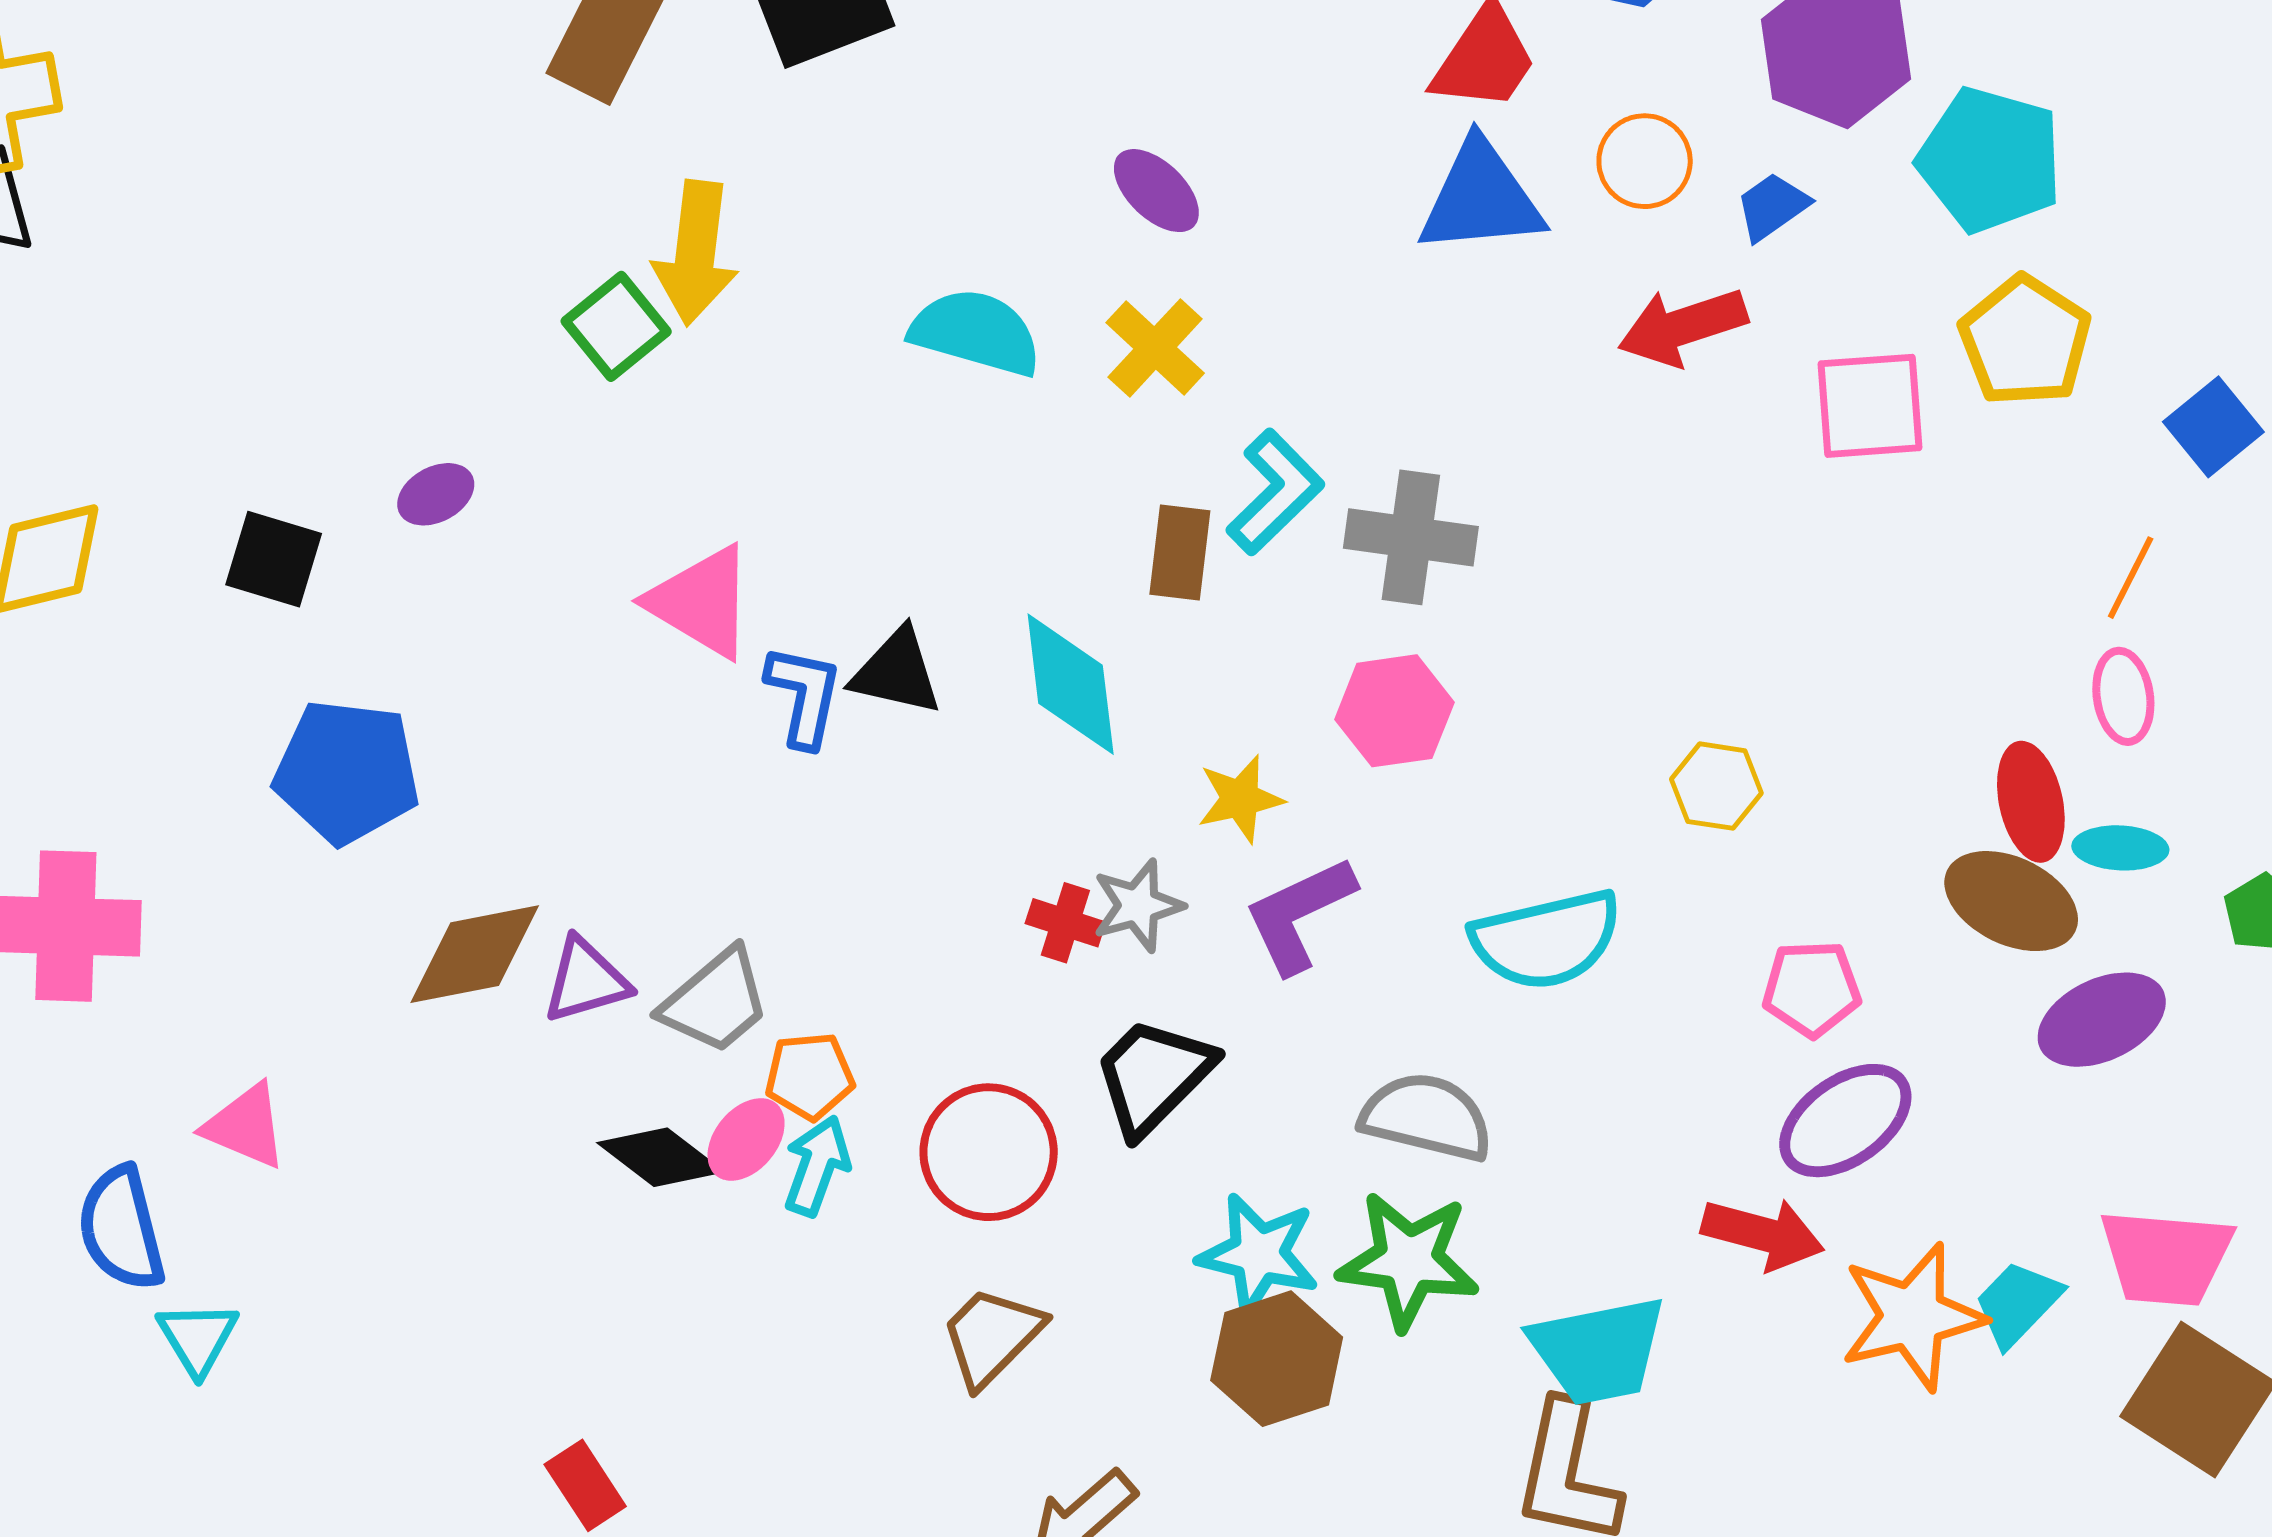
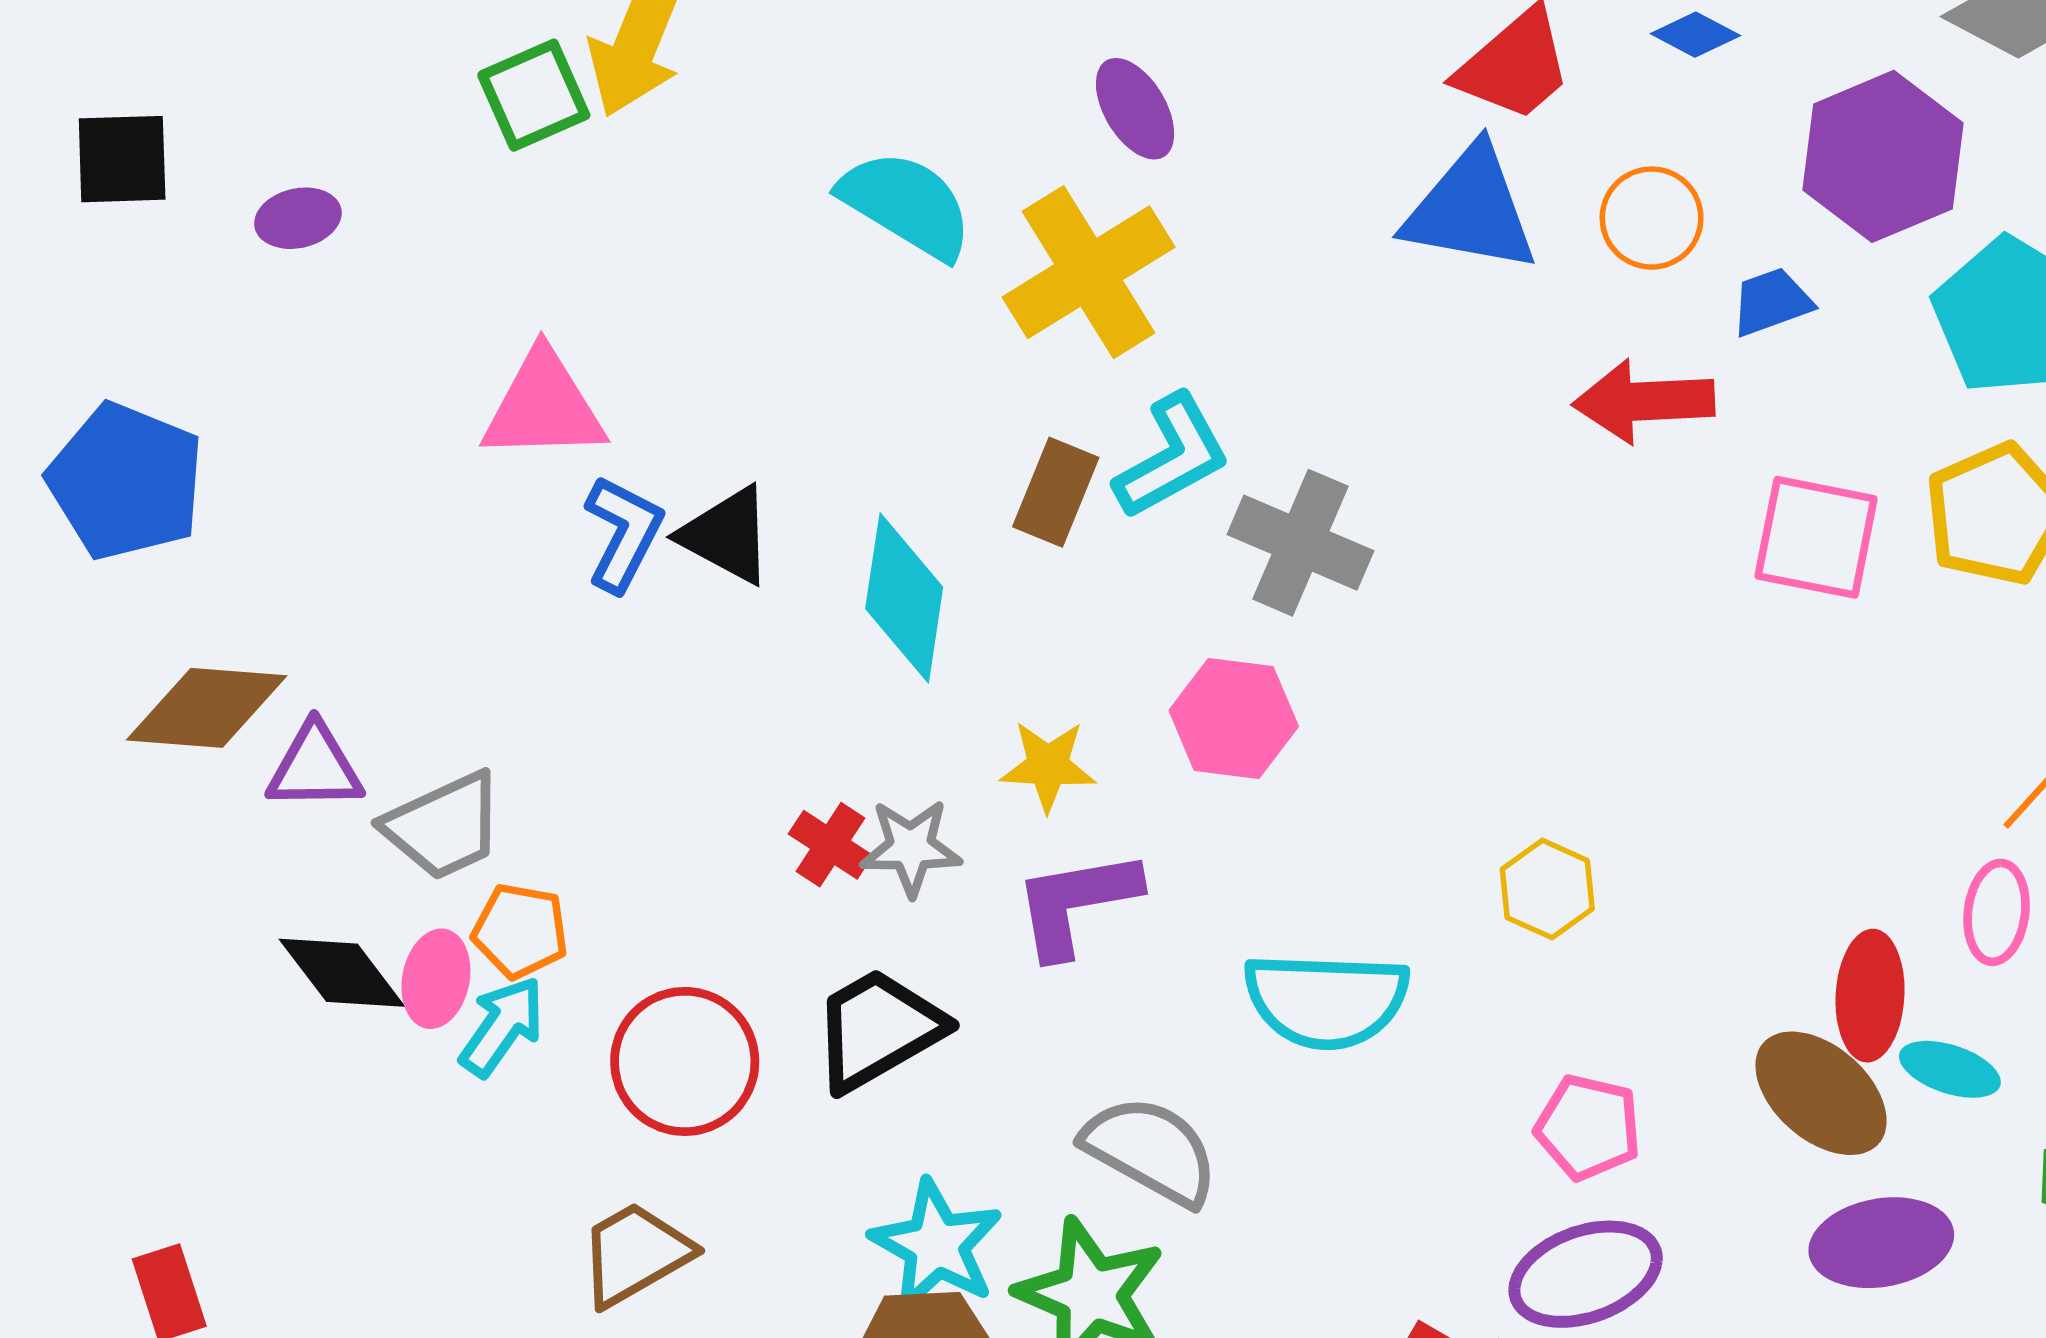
yellow cross: (1155, 348) -> (1089, 272), size x1.5
black square: (274, 559) -> (122, 159), moved, turned -34
pink triangle: (701, 602) -> (543, 406), turned -48
pink ellipse: (746, 1139) -> (436, 979), turned -44

